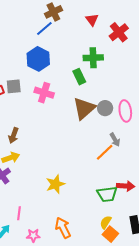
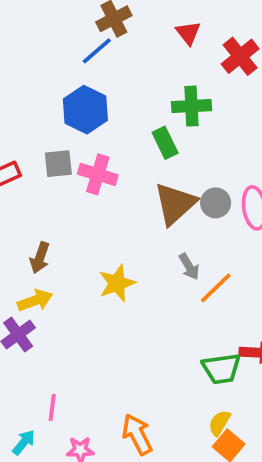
gray square: (14, 86) -> (58, 164), moved
gray arrow: (115, 140) -> (189, 267), moved
yellow star: (55, 184) -> (117, 283), moved

